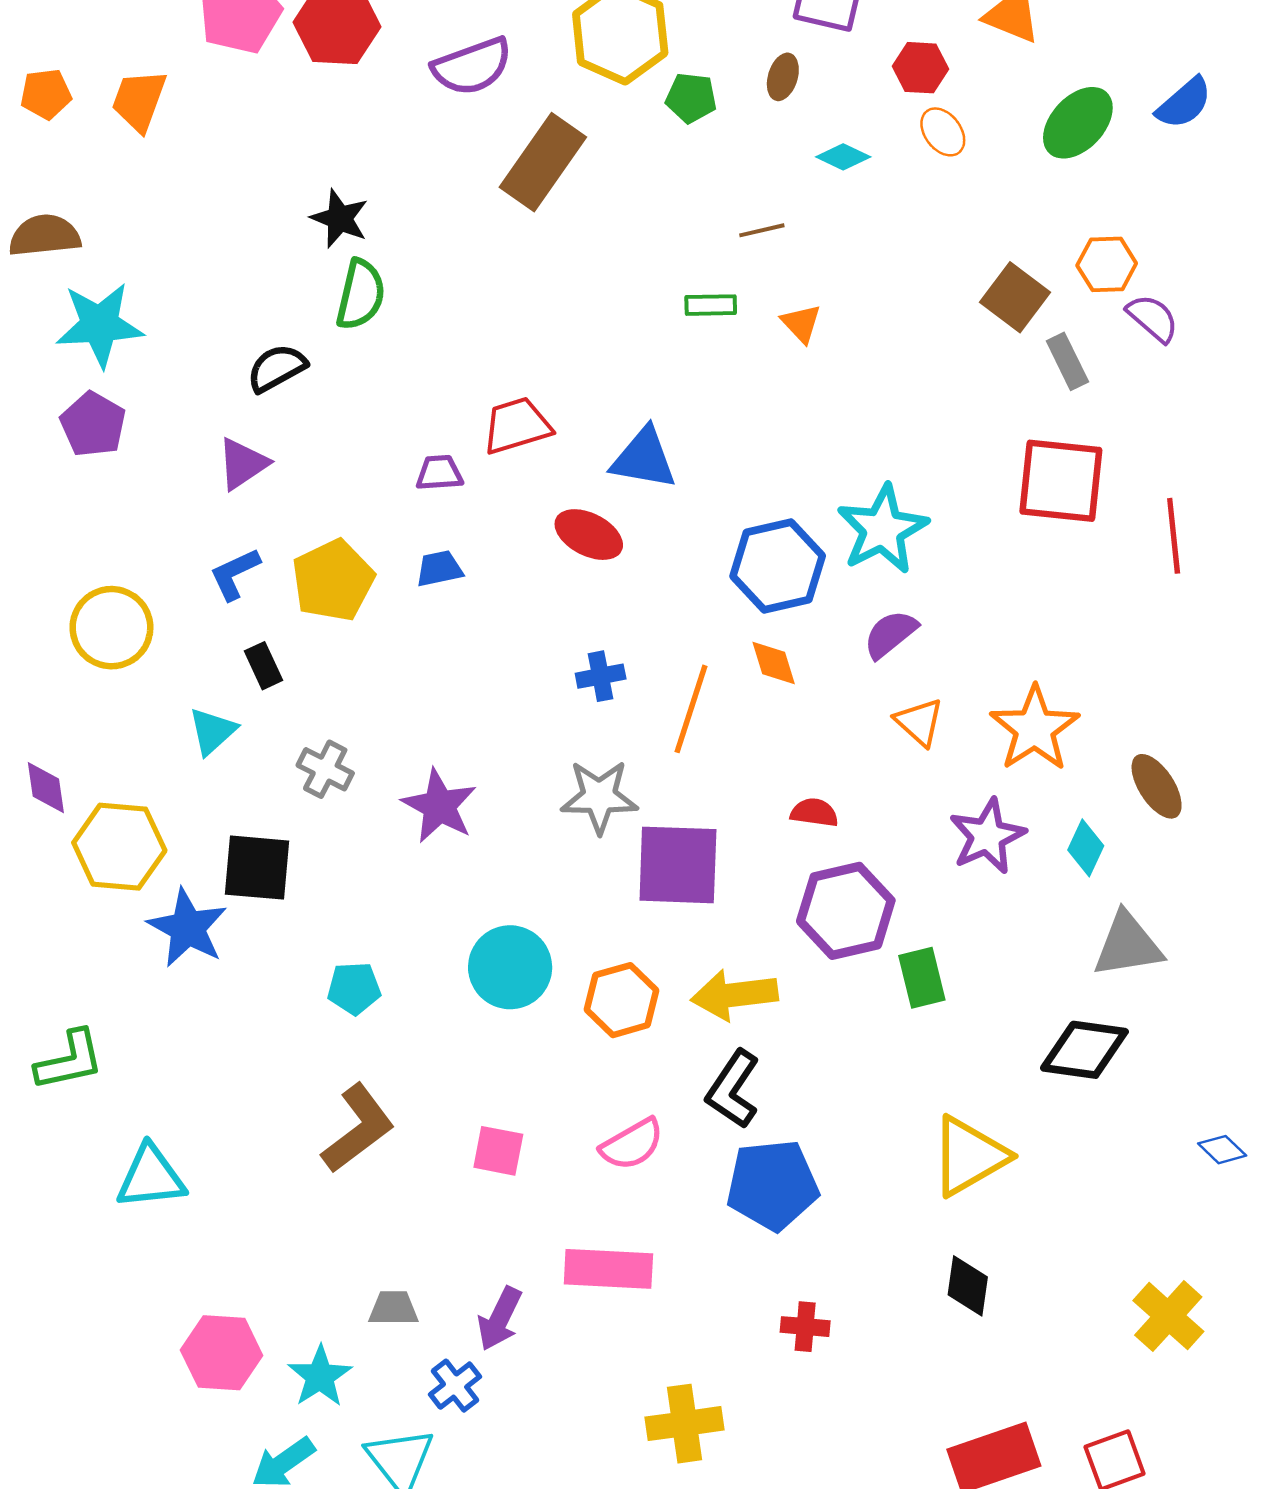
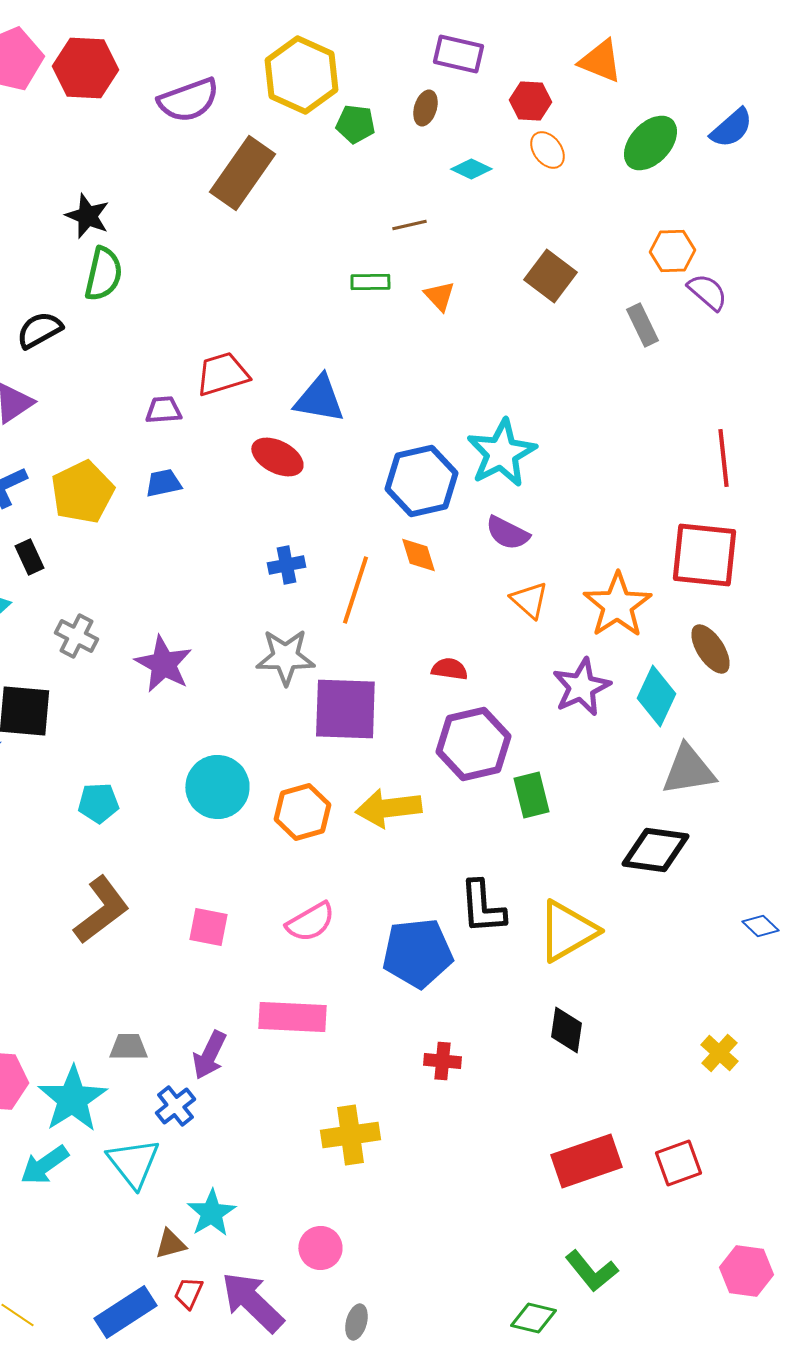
brown square: (1015, 297) -> (550, 276), moved
red square: (1061, 481) -> (704, 555), moved
purple semicircle: (890, 634) -> (507, 533), turned -114
cyan diamond: (1086, 848) -> (656, 696), size x1.4
black L-shape: (733, 1089) -> (482, 907), moved, turned -38
yellow cross: (1168, 1316) -> (719, 1053), size x0.7
cyan star: (320, 1376) -> (72, 1099), size x1.4

